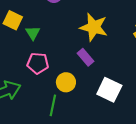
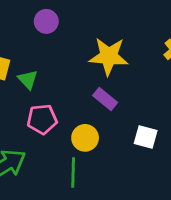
white square: (109, 90) -> (146, 137), size x0.7

